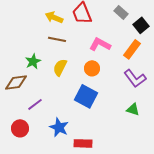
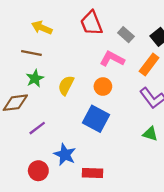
gray rectangle: (121, 12) -> (126, 35), moved
yellow arrow: (54, 17) -> (42, 28), moved
brown line: (57, 39) -> (31, 53), moved
red circle: (20, 128) -> (38, 171), moved

